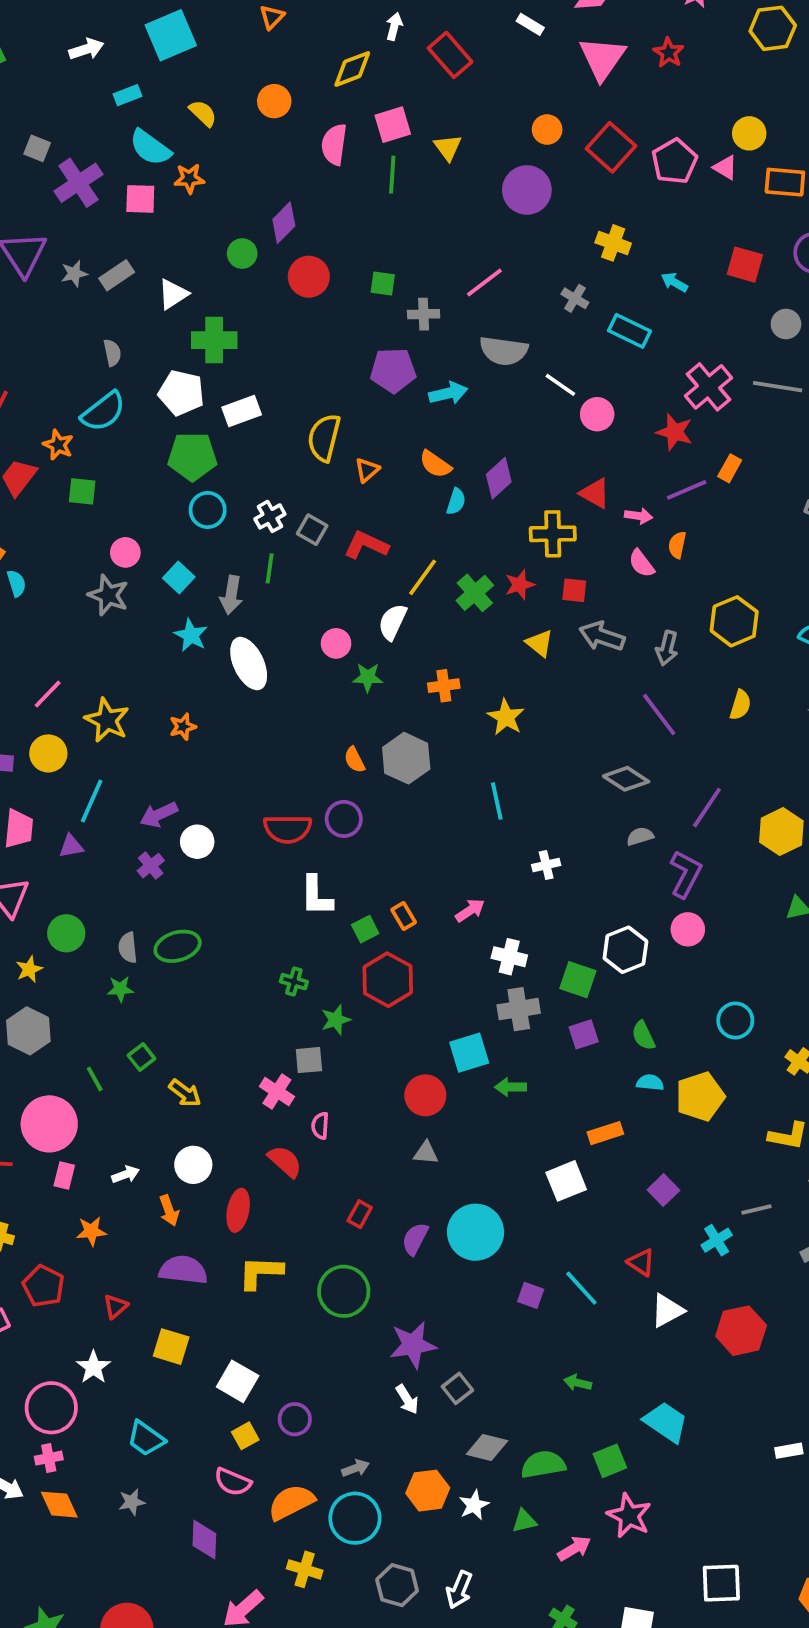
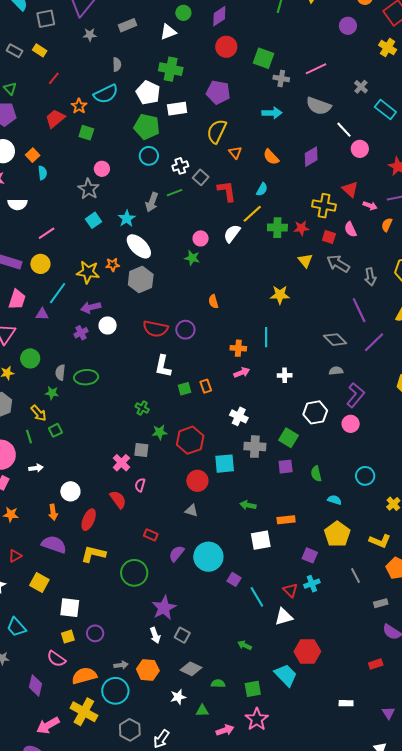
purple circle: (527, 190) -> (348, 26), size x0.7
yellow cross: (613, 243) -> (388, 47), moved
green circle: (242, 254) -> (183, 13), moved
gray star: (74, 274) -> (90, 35), moved
green square: (383, 283) -> (264, 58), size x1.5
white triangle: (173, 294) -> (168, 32), moved
purple pentagon: (393, 370) -> (218, 92), moved
cyan arrow: (448, 393) -> (272, 113), moved
orange triangle: (367, 470) -> (235, 153), turned -40
purple diamond: (499, 478) -> (311, 157), moved
cyan semicircle: (456, 502) -> (262, 189), moved
red L-shape: (366, 545) -> (227, 191), turned 45
pink semicircle: (641, 563) -> (350, 229), moved
green line: (270, 568) -> (174, 193), turned 49
cyan square: (179, 577) -> (93, 220), moved
green cross: (475, 593) -> (277, 228), turned 30
gray arrow: (667, 648) -> (370, 277), turned -36
white ellipse: (249, 664) -> (139, 246), moved, turned -32
green star: (368, 677) -> (192, 258), moved
orange cross: (444, 686) -> (238, 348), moved
yellow star: (506, 717) -> (280, 295), turned 30
yellow star: (107, 720) -> (88, 272), moved, turned -30
gray hexagon: (406, 758) -> (141, 280), moved
orange semicircle: (355, 760) -> (213, 301), moved
purple line: (707, 808) -> (374, 342), moved
pink arrow: (470, 910) -> (242, 372), moved
white hexagon: (625, 950) -> (315, 412), moved
white cross: (509, 957) -> (239, 416), moved
red hexagon: (388, 980) -> (190, 440), moved
cyan semicircle: (650, 1083) -> (334, 500), moved
green arrow: (511, 1087) -> (248, 505), moved
yellow arrow: (185, 1093) -> (39, 413), moved
yellow pentagon: (700, 1097) -> (337, 534), moved, turned -30
white arrow: (126, 1174) -> (36, 468), moved
purple square: (663, 1190) -> (310, 555), turned -35
gray line: (756, 1209) -> (356, 575), turned 63
red rectangle: (360, 1214) -> (151, 535), turned 72
cyan cross: (717, 1240) -> (312, 584), moved
purple square: (531, 1295) -> (234, 579), moved
white triangle: (667, 1311) -> (284, 617), moved
red hexagon: (741, 1331) -> (307, 651), moved
purple star: (413, 1345) -> (164, 608), turned -30
white square: (238, 1381) -> (70, 608), turned -35
gray square: (457, 1388) -> (182, 635), turned -35
green semicircle: (543, 1465) -> (218, 684), size x0.6
orange hexagon: (428, 1491) -> (148, 670), moved
yellow cross: (305, 1569) -> (84, 712), size x1.5

